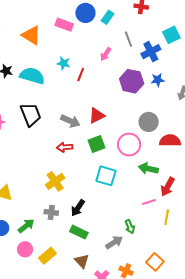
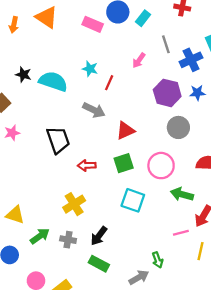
orange triangle: (31, 35) -> (47, 17), moved
black trapezoid: (31, 114) -> (58, 140), moved
gray arrow: (70, 121) -> (94, 110), moved
gray circle: (149, 122) -> (178, 127), moved
green arrow: (26, 226) -> (40, 236), moved

